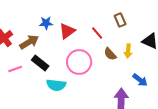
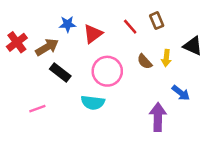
red line: (97, 33) -> (130, 27), moved
pink line: (15, 69) -> (37, 109), moved
cyan semicircle: (56, 85) -> (93, 103), moved

